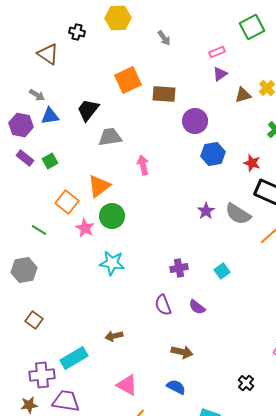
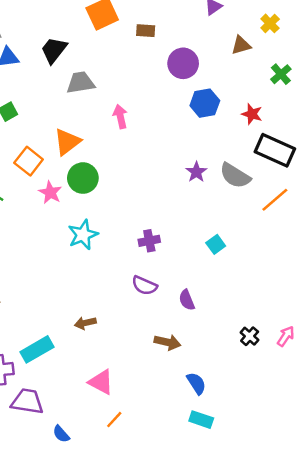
brown rectangle: (164, 94) -> (146, 31), size x0.7
brown triangle: (243, 95) -> (241, 45), moved
cyan star: (112, 263) -> (83, 235), turned -30
purple cross: (179, 268) -> (149, 241), moved
purple semicircle: (163, 305) -> (144, 285), turned -45
purple semicircle: (197, 307) -> (187, 300), moved, turned 30
black cross: (246, 383) -> (250, 336), moved
blue semicircle: (176, 387) -> (196, 383), moved, turned 30

